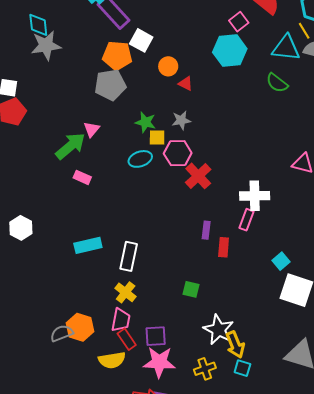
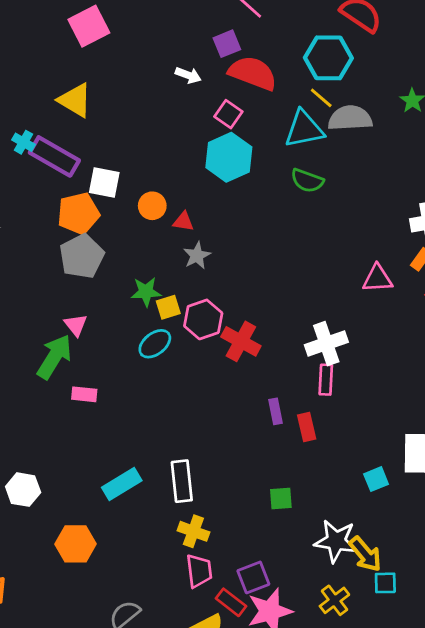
gray star: (181, 120) -> (197, 256), moved
cyan square: (281, 261) -> (376, 479), moved, turned 36
orange hexagon: (80, 327) -> (76, 544), moved
red rectangle: (127, 339) -> (231, 602), moved

